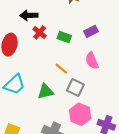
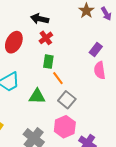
purple rectangle: (91, 31) -> (96, 50), turned -40
green rectangle: (64, 37) -> (48, 62), moved, turned 64
pink semicircle: (92, 61) -> (100, 70), moved

